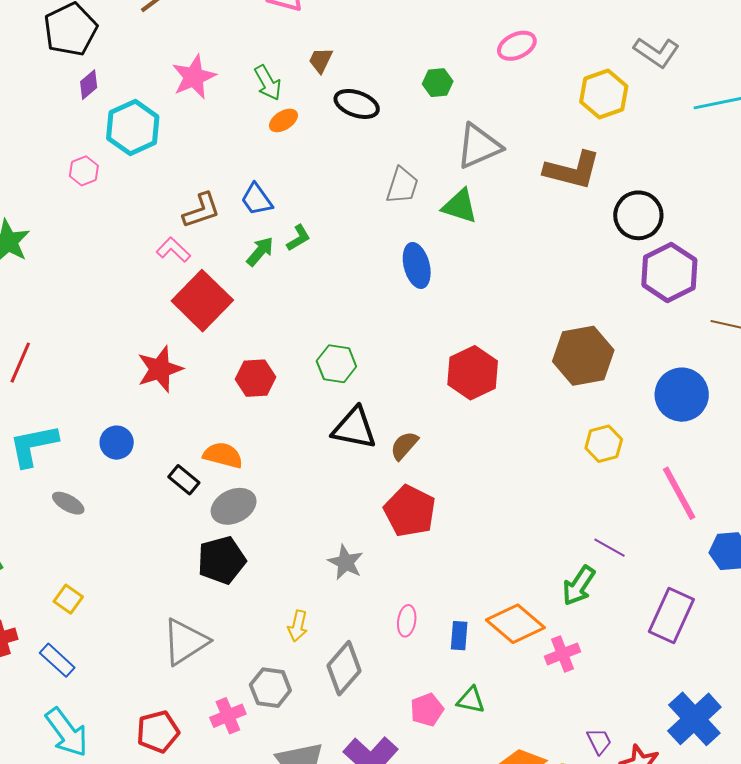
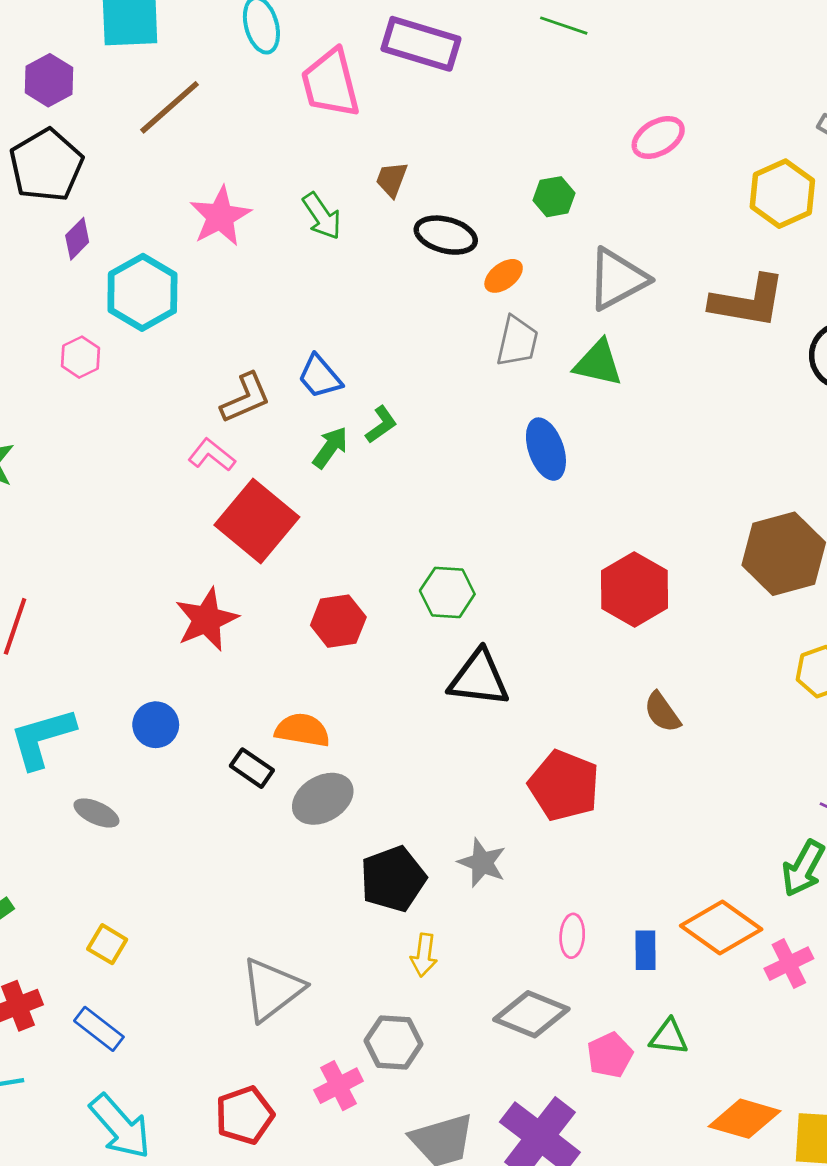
orange ellipse: (283, 120) -> (504, 276), moved
brown semicircle: (404, 446) -> (662, 712), moved, turned -72
black pentagon: (222, 560) -> (393, 879), moved
gray diamond: (344, 668) -> (531, 1014), moved, turned 76

